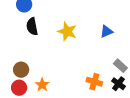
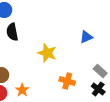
yellow star: (67, 32) -> (47, 53), moved
orange cross: (94, 82) -> (67, 81), moved

